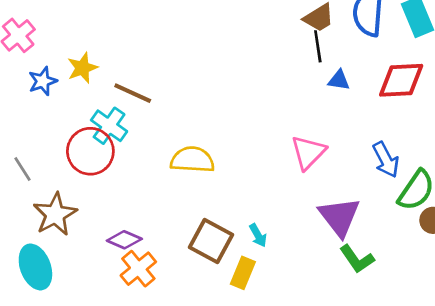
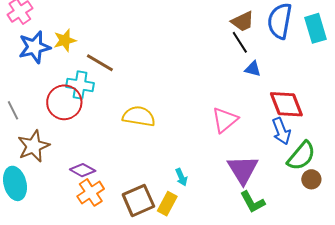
black line: (318, 46) -> (240, 42), turned -30
red diamond: (401, 80) -> (286, 104), moved, turned 66
blue star: (43, 81) -> (34, 47), size x1.5
cyan cross: (109, 126) -> (80, 85), turned -32
brown square: (211, 241) -> (138, 200), moved, turned 32

